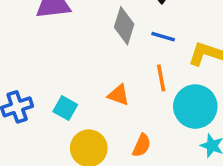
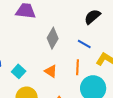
gray diamond: (124, 26) -> (53, 38), moved

